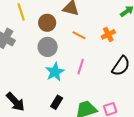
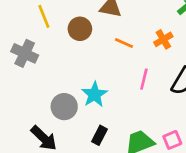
gray circle: (48, 47) -> (64, 107), moved
pink line: (81, 67) -> (144, 79), moved

